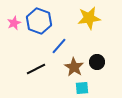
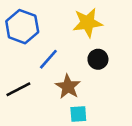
black circle: (97, 62) -> (98, 59), moved

